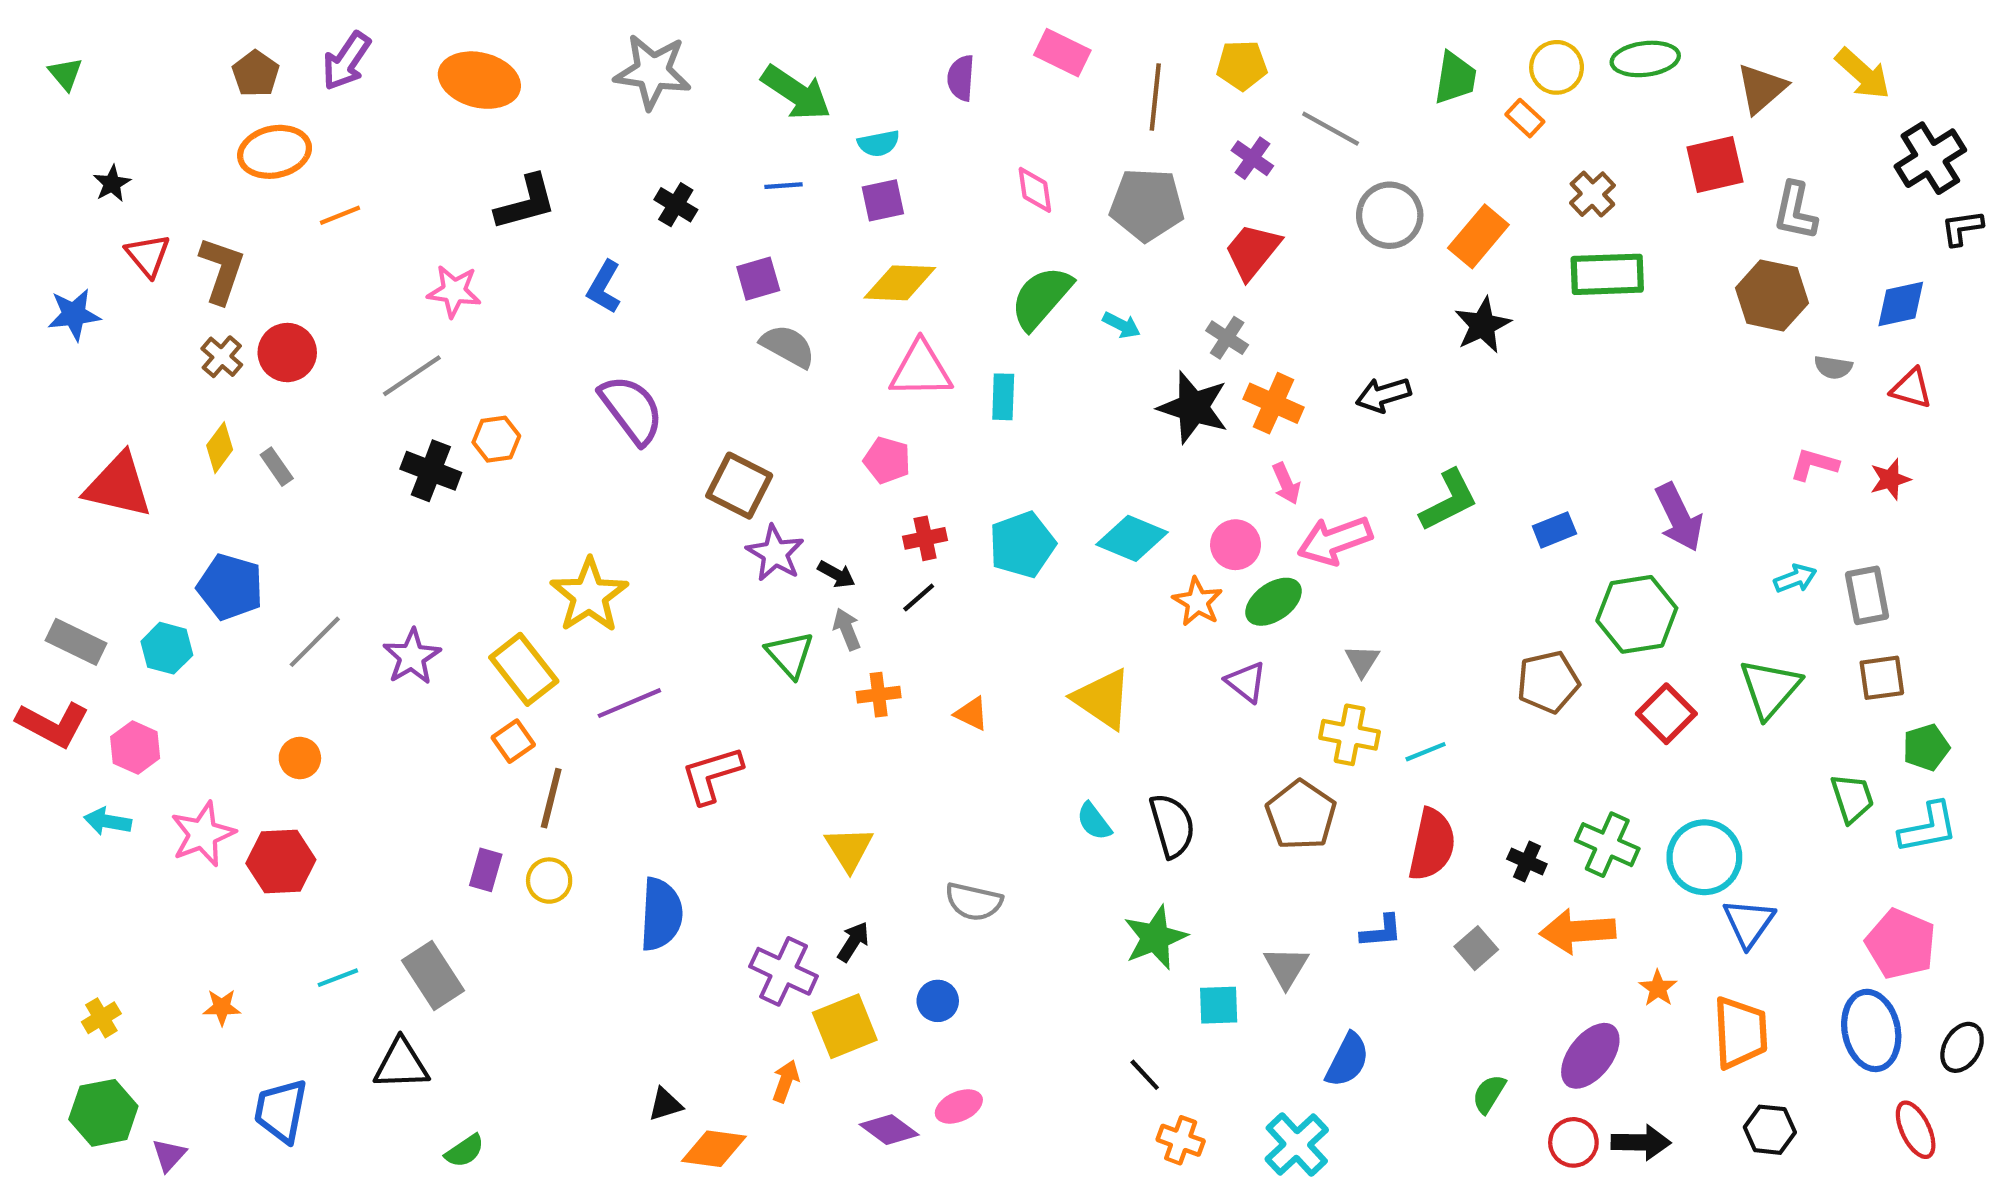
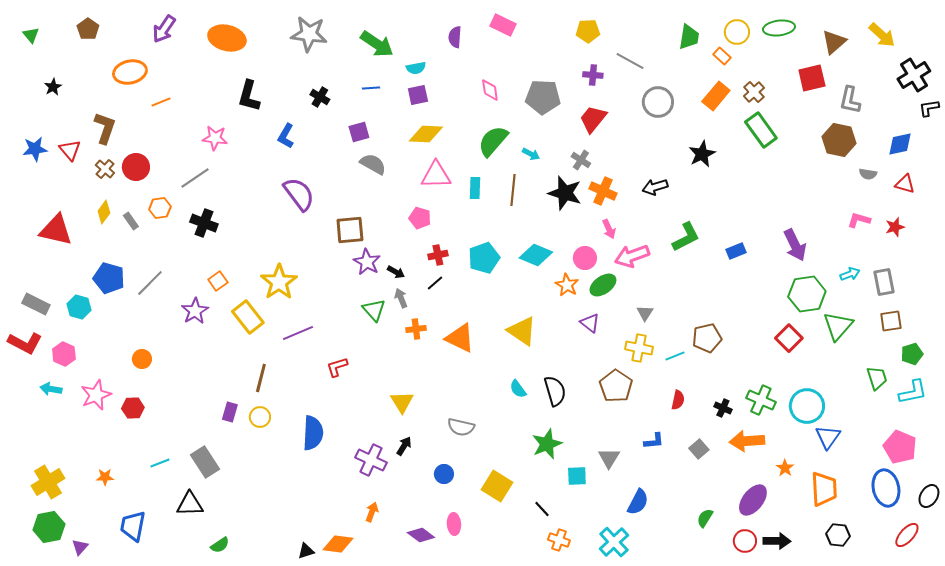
brown pentagon: (256, 74) -> (88, 29), moved
brown line: (1155, 97) -> (513, 190), moved
purple cross: (1252, 158) -> (593, 75), turned -30
black L-shape: (526, 203) -> (249, 96), turned 120
orange rectangle: (1478, 236) -> (716, 96), moved
red triangle: (148, 255) -> (70, 150), moved
green rectangle: (1607, 274) -> (761, 130), turned 56
orange hexagon: (496, 439) -> (160, 208), moved
brown square: (739, 486) -> (350, 230), turned -32
green hexagon: (1637, 614) -> (807, 294), moved
gray line: (315, 642) -> (150, 283), moved
brown pentagon: (1548, 682) -> (707, 338), moved
orange triangle: (972, 714) -> (460, 338), size x1.8
orange square: (513, 741) -> (218, 281), moved
red L-shape: (712, 775) -> (337, 367), size x0.7
red semicircle: (1432, 845) -> (678, 400), size x0.6
red hexagon: (281, 862) -> (133, 408), size x0.7
yellow cross: (101, 1018) -> (48, 482), size x1.8
yellow square: (845, 1026) -> (497, 486), moved, turned -36
black triangle: (665, 1104) -> (306, 551), moved
pink ellipse: (959, 1106) -> (454, 524), turned -70
red ellipse: (1916, 1130) -> (907, 535), turned 68

